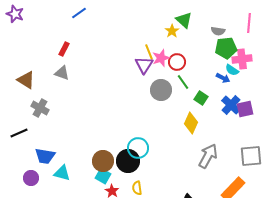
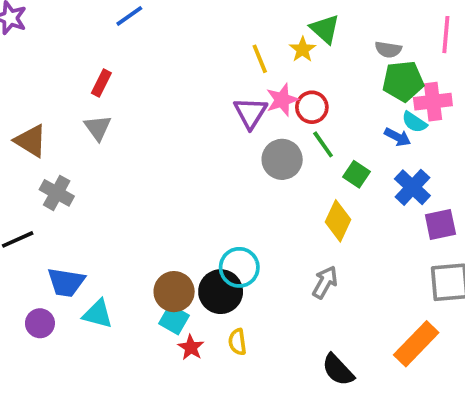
yellow line: (149, 52) -> (260, 59), moved
gray triangle: (62, 73) -> (98, 128), turned 35
purple square: (245, 109) -> (440, 225), moved
gray arrow: (208, 156) -> (325, 282), moved, size x0.7

